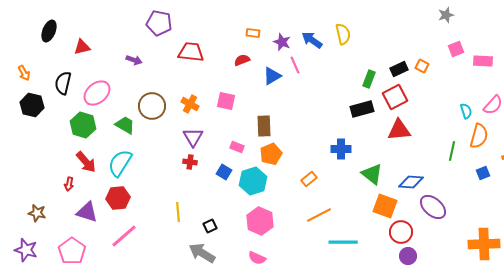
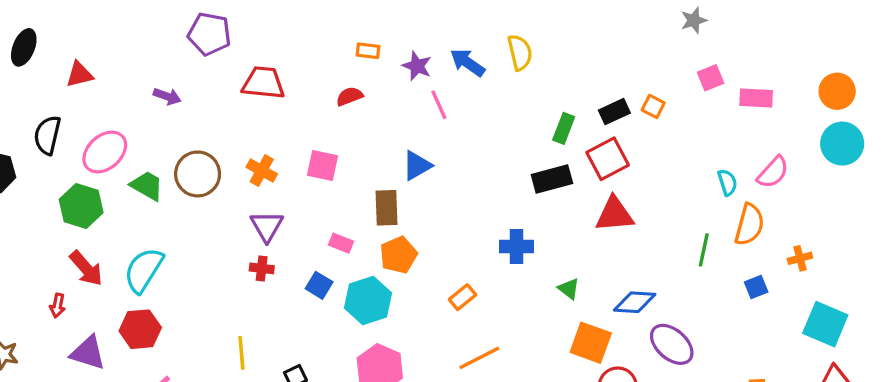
blue triangle: (272, 76) -> (417, 166), moved
green trapezoid: (125, 125) -> (147, 186), moved
green triangle: (372, 174) -> (569, 289), size x0.6

